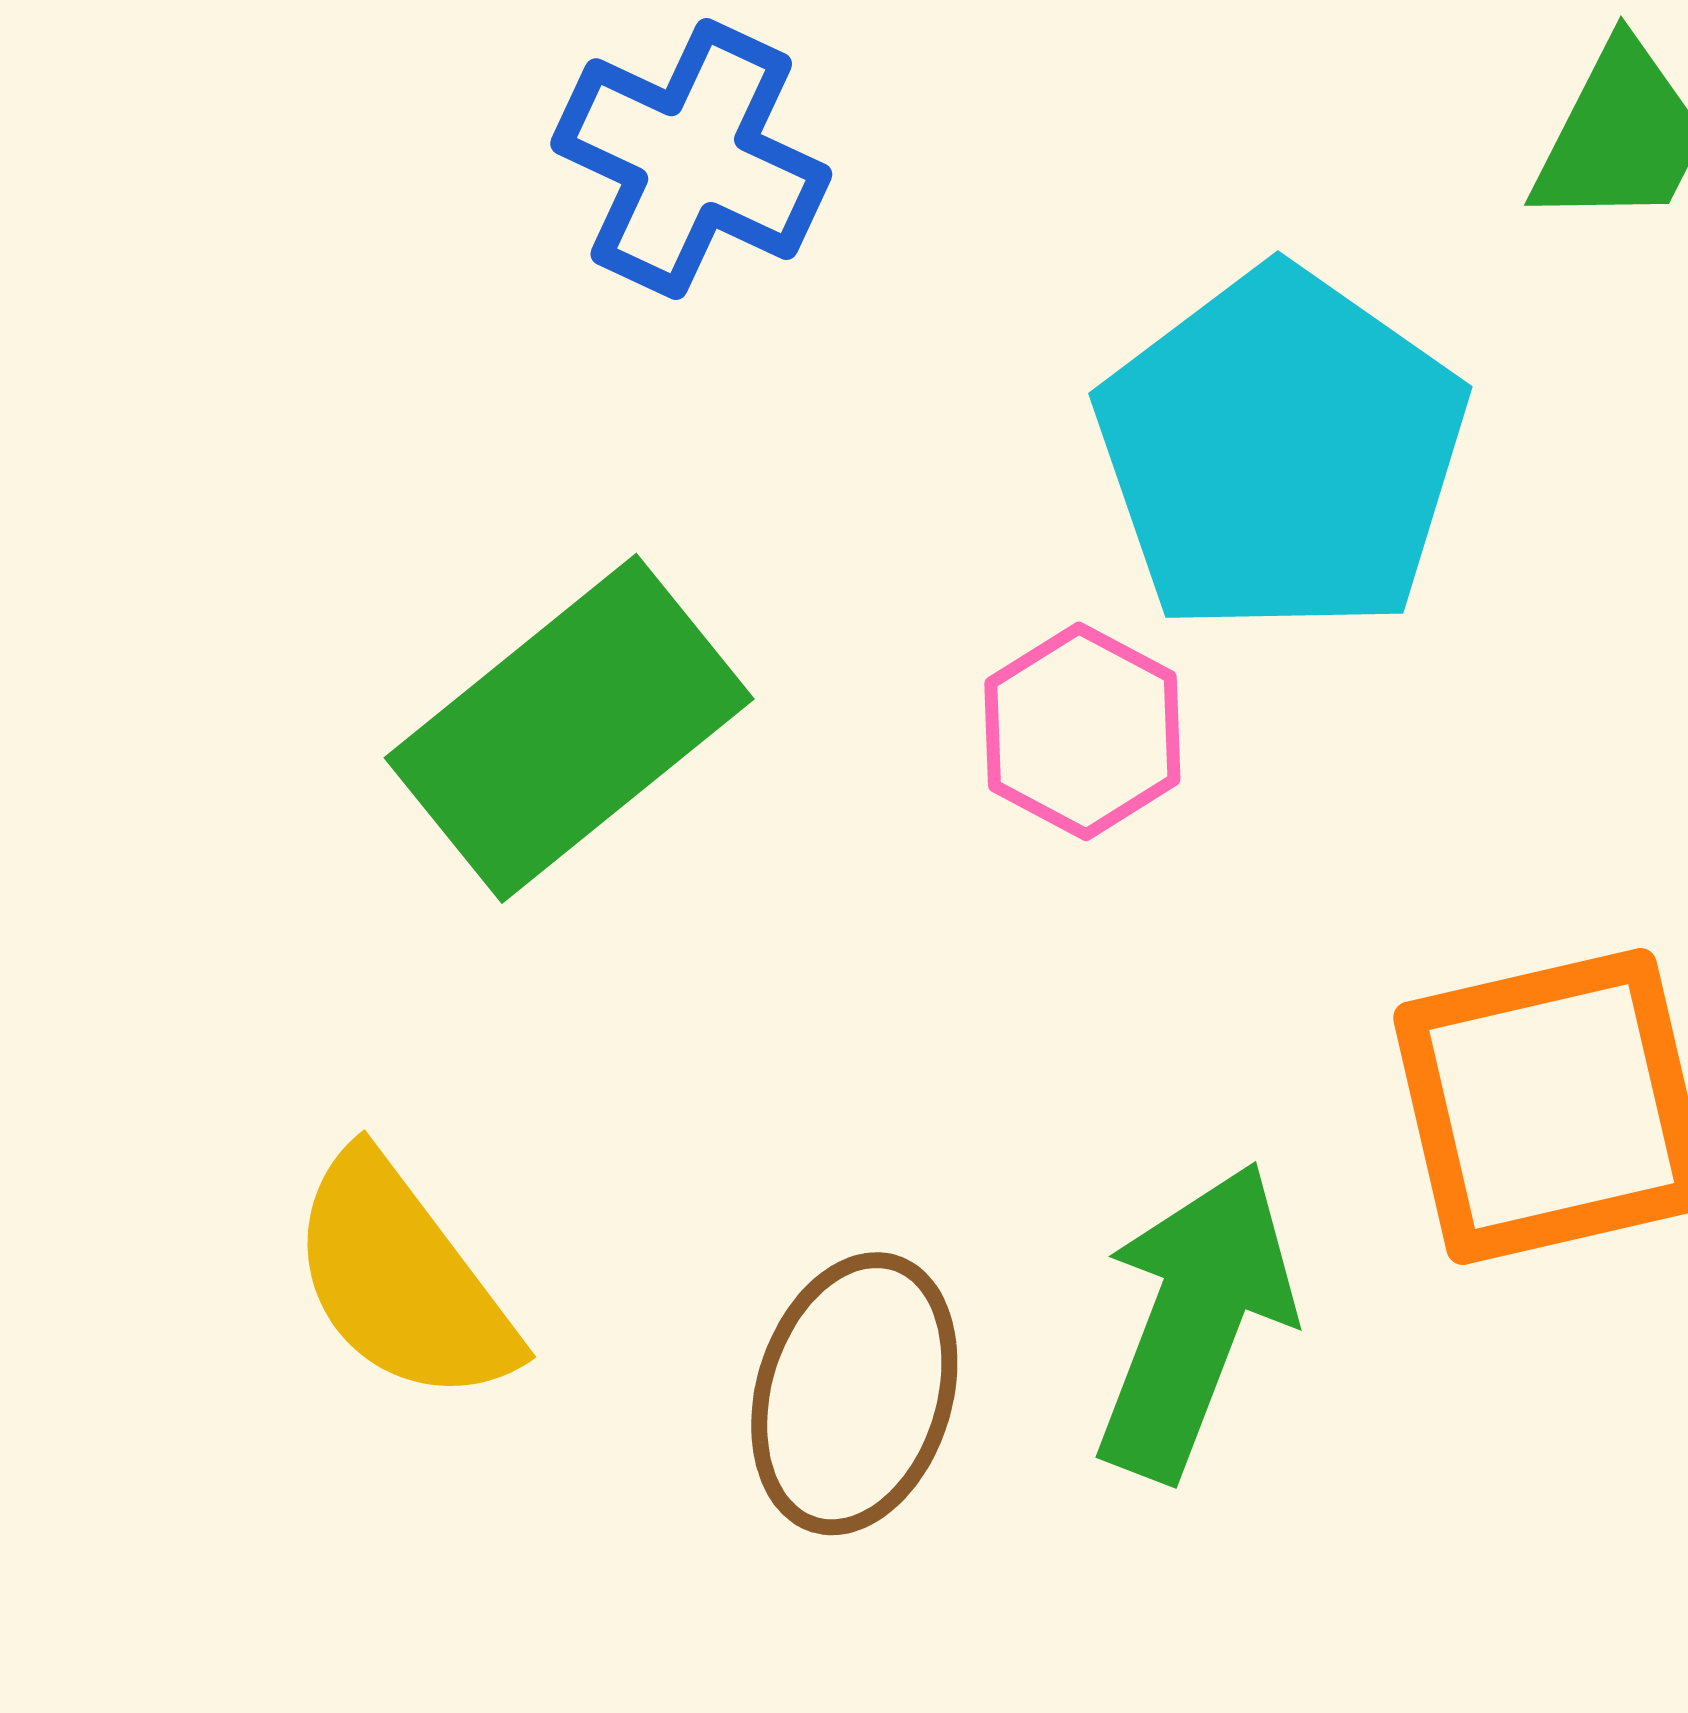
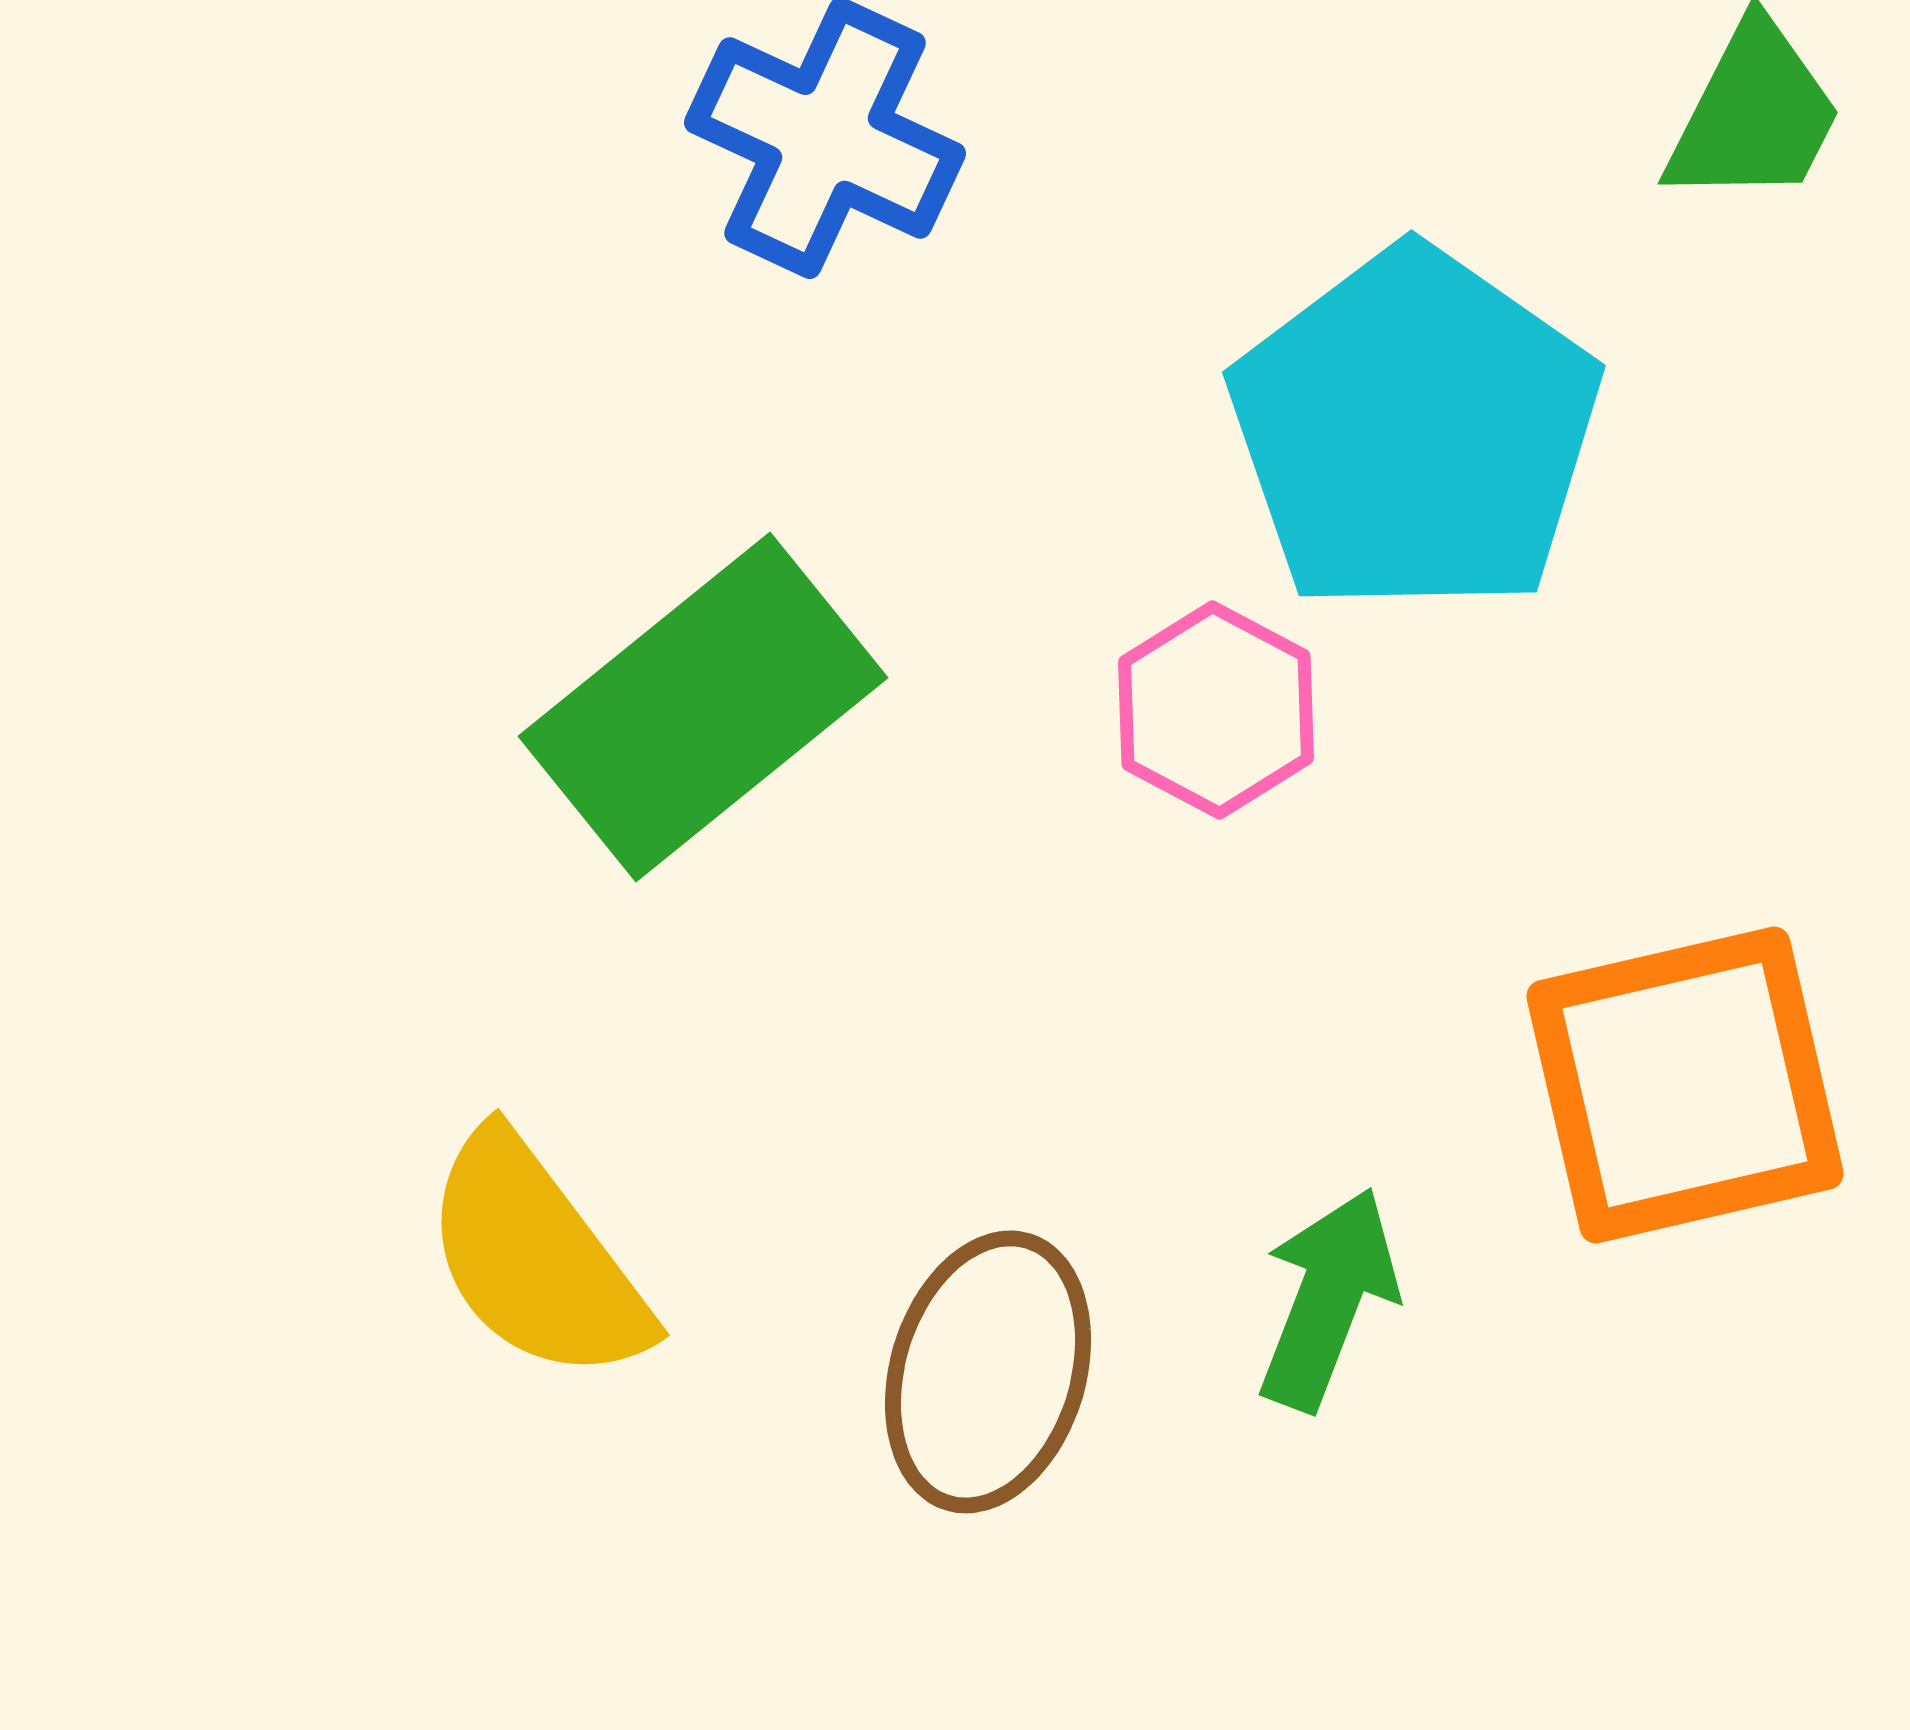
green arrow: (1194, 1321) -> (1328, 1299), size x0.7

